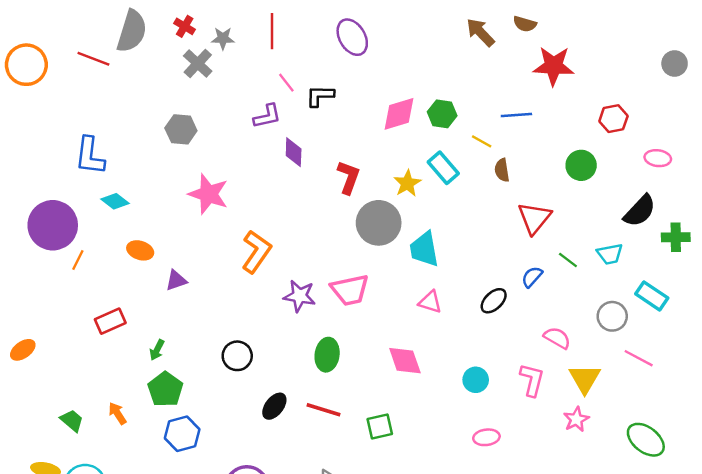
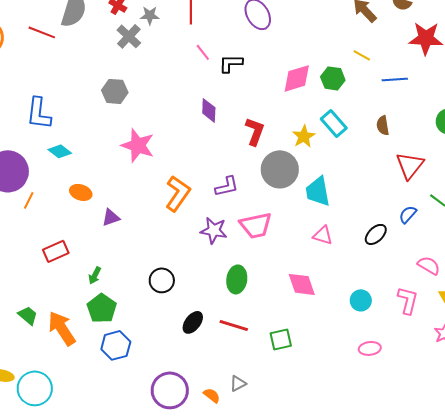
purple L-shape: (267, 116) -> (227, 186), moved
yellow line: (482, 141) -> (362, 55), moved
orange arrow: (117, 413) -> (62, 328), size x1.8
green trapezoid: (72, 421) -> (28, 315), moved

